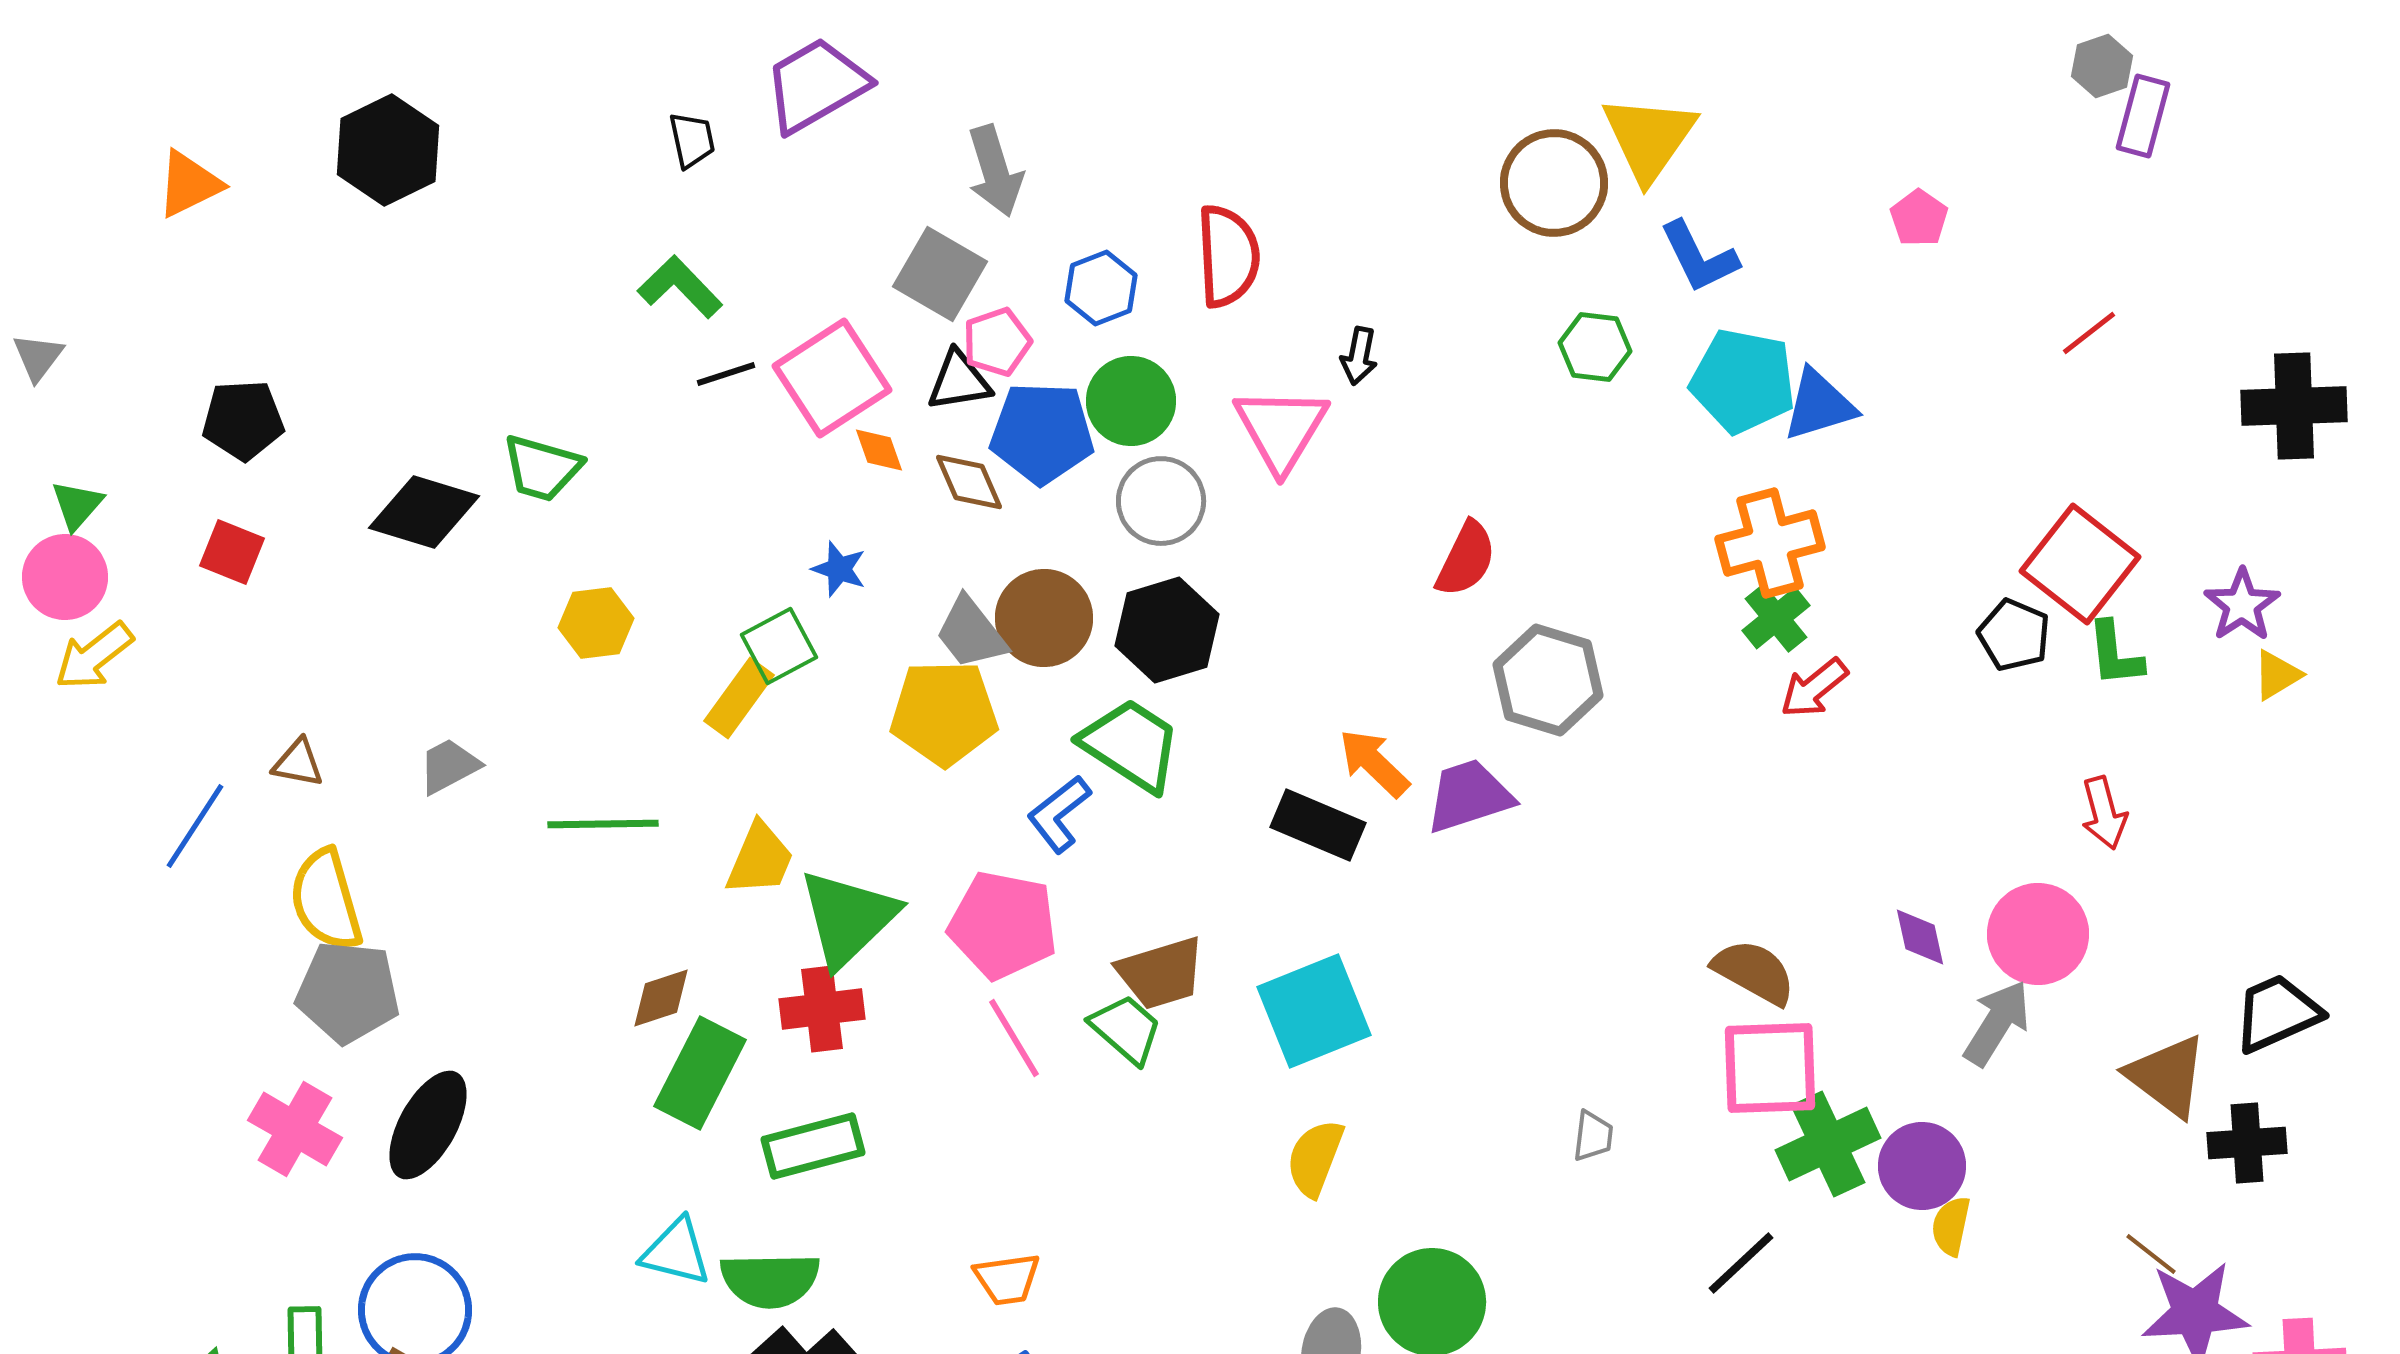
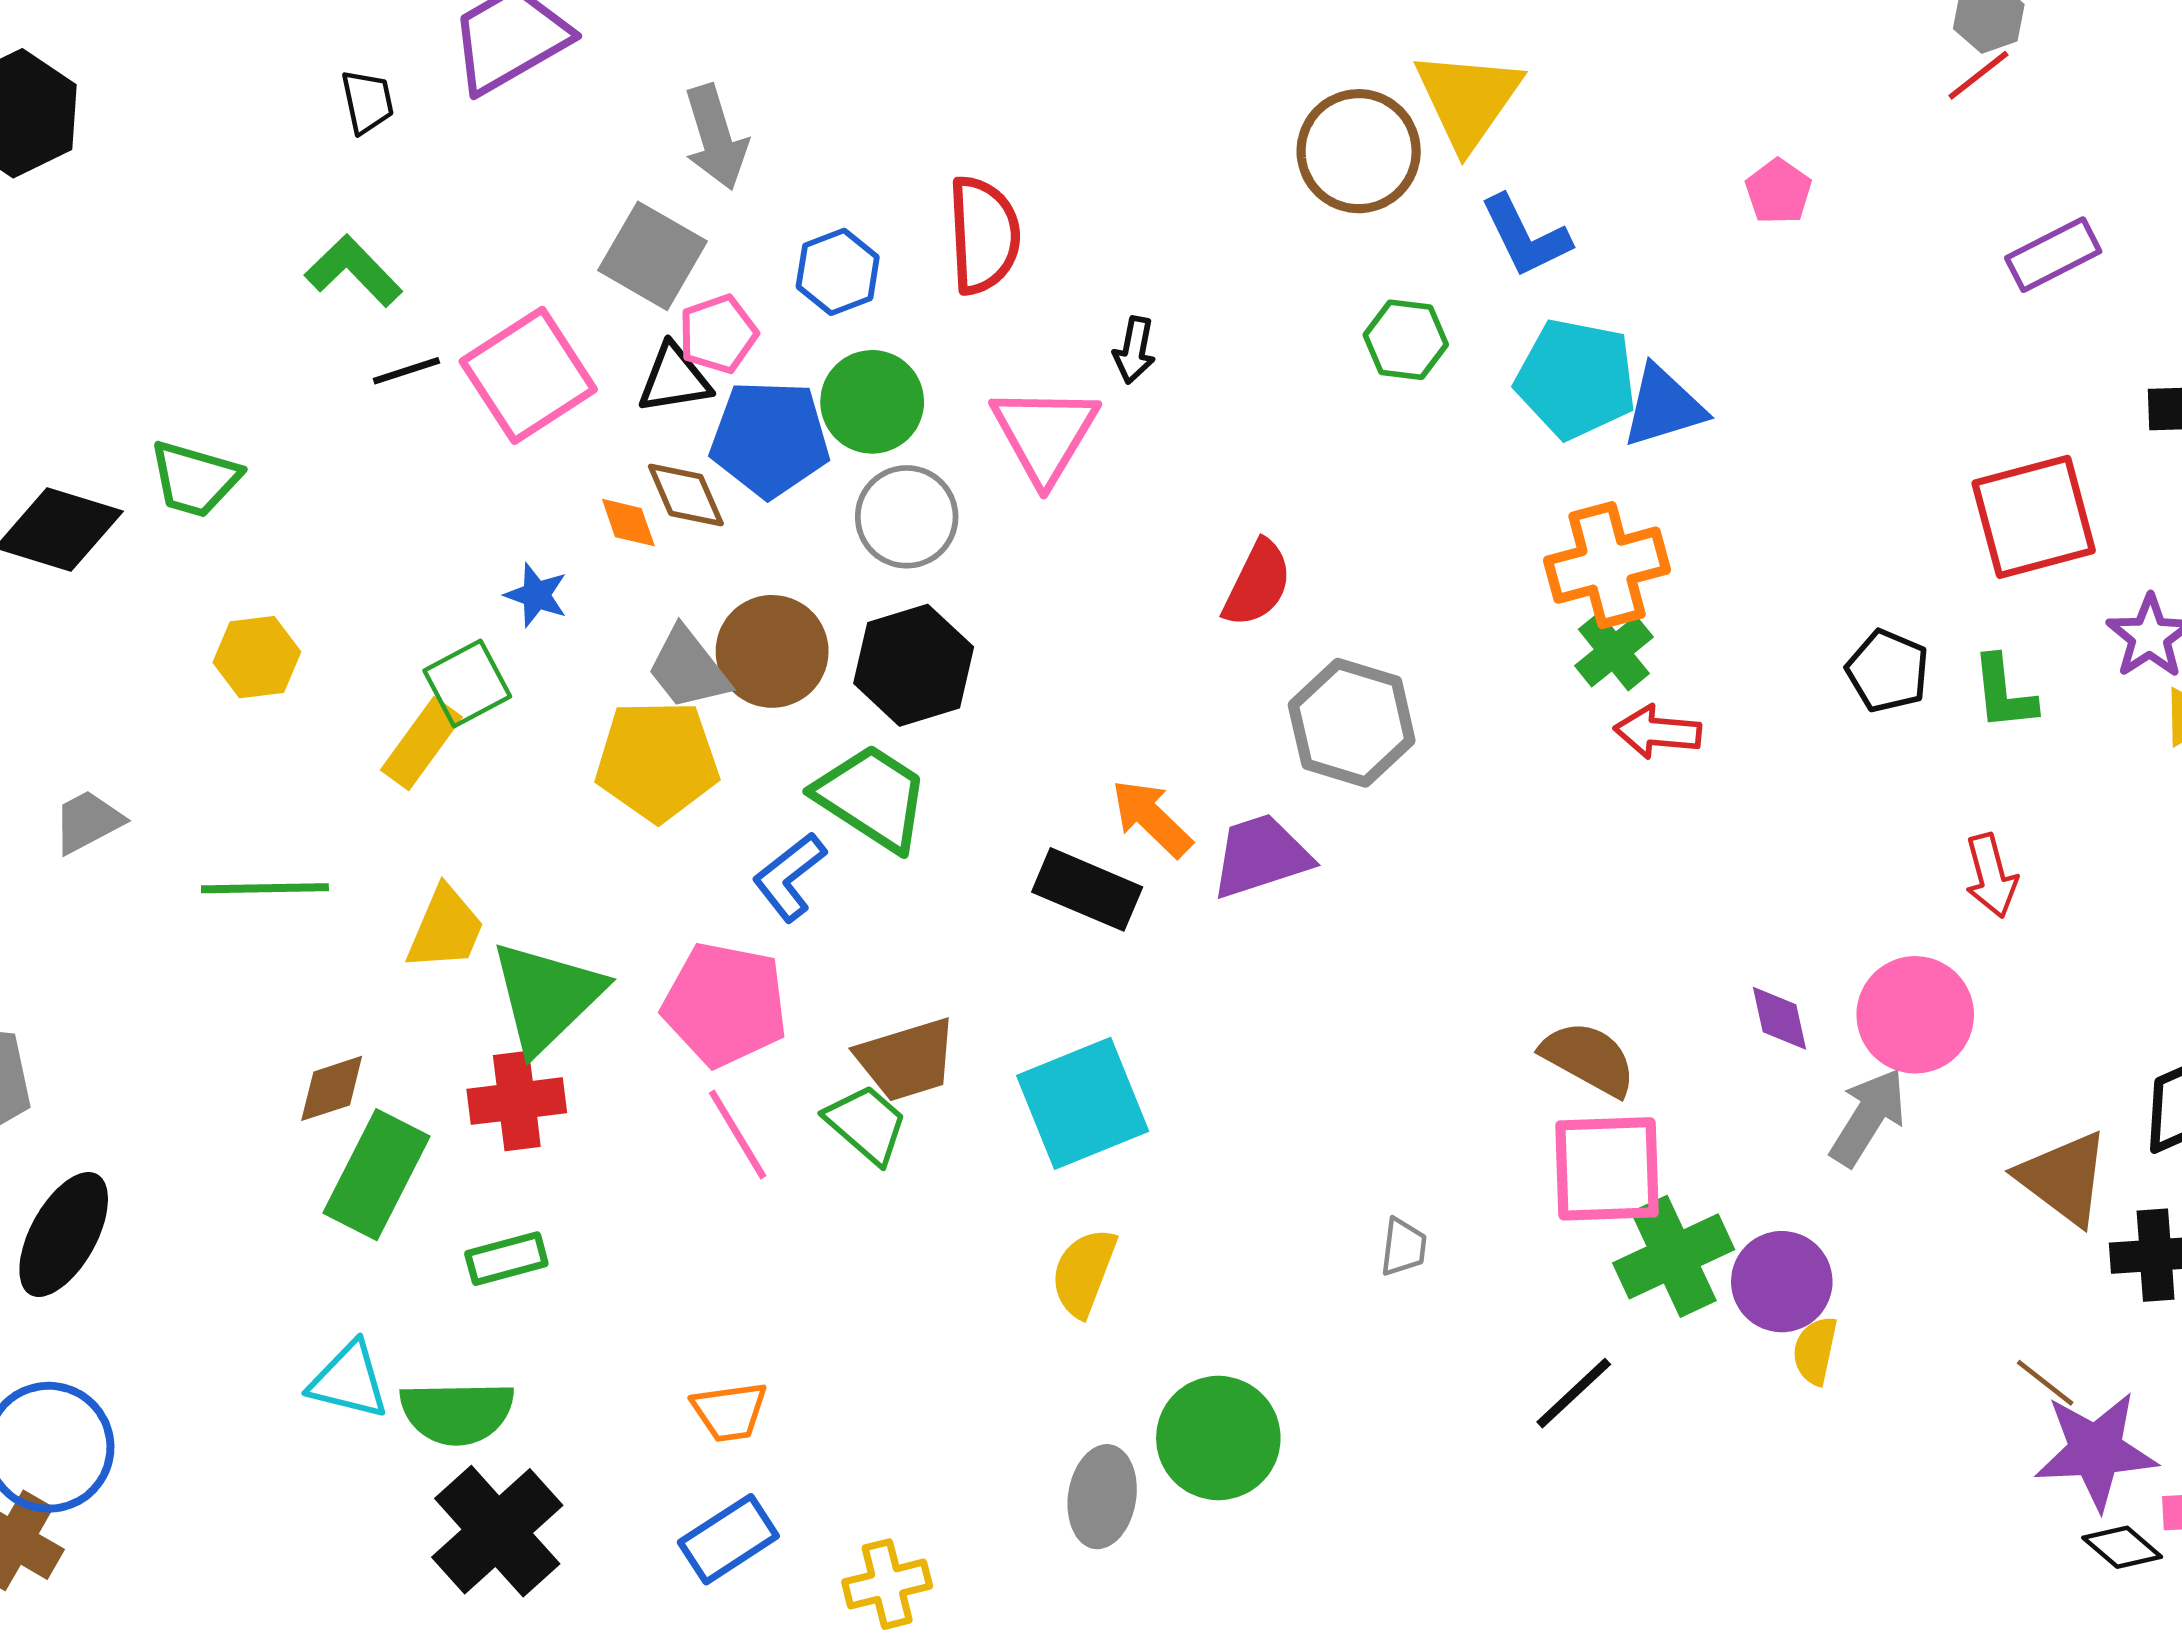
purple rectangle: (2143, 116) -> (2053, 255), moved, turned 48
red line: (2089, 333) -> (1978, 75), moved
orange diamond: (879, 450) -> (628, 523), moved
red square: (2080, 564) -> (2034, 517), moved, turned 37
red arrow: (1814, 688) -> (1658, 732), turned 44
green rectangle: (813, 1146) -> (506, 1259), size x0.7

